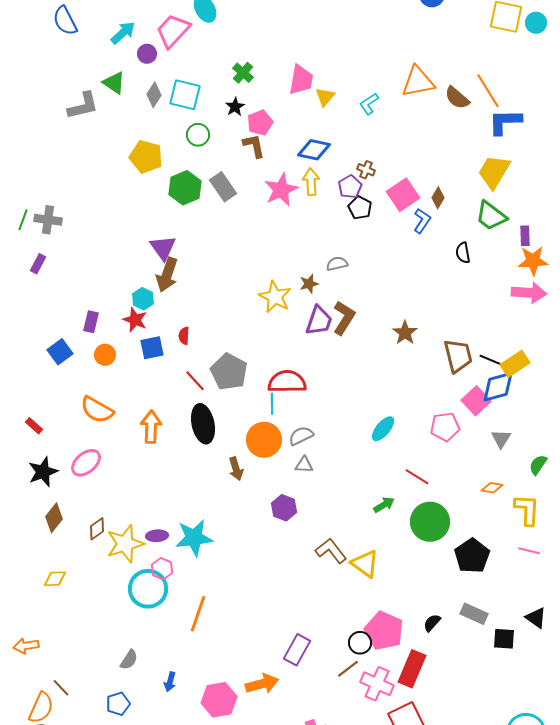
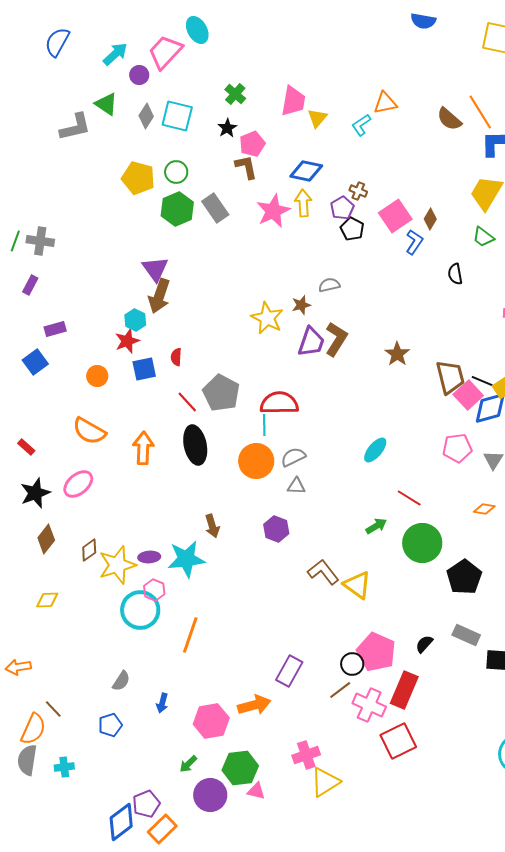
blue semicircle: (65, 21) -> (57, 42), turned 56
orange triangle: (418, 82) -> (385, 103), moved, size x0.7
green circle: (198, 135) -> (176, 172), moved
green trapezoid: (491, 216) -> (483, 237), size x0.7
red star: (135, 320) -> (127, 341), turned 30
purple rectangle: (91, 322) -> (55, 329), moved, turned 60
blue square: (60, 352) -> (35, 362), moved
pink square: (476, 401) -> (468, 395), moved
pink pentagon: (445, 427) -> (457, 448), moved
brown arrow: (236, 469) -> (212, 526), moved

